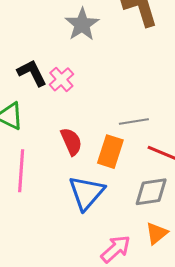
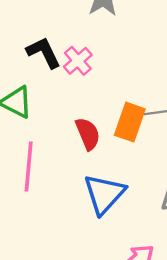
orange rectangle: (110, 152) -> (130, 122), moved

